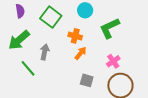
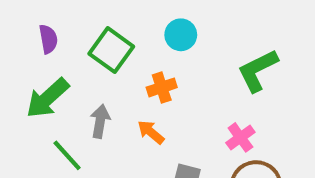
green L-shape: (109, 28) -> (258, 70), moved
orange cross: (75, 36) -> (162, 87), turned -32
orange arrow: (81, 53) -> (151, 132), moved, turned -88

